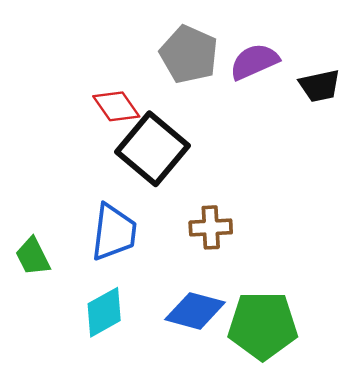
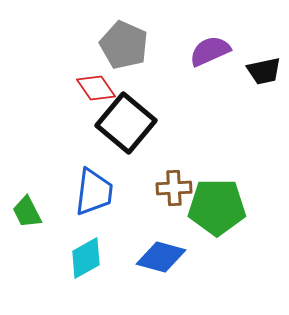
gray pentagon: (189, 54) -> (124, 45), moved
green pentagon: (263, 325) -> (217, 207), moved

